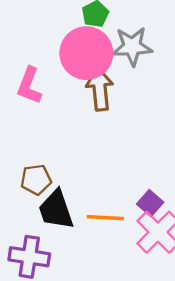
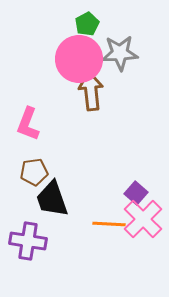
pink L-shape: (29, 86) -> (28, 124), moved
orange line: (105, 218) -> (109, 224), moved

